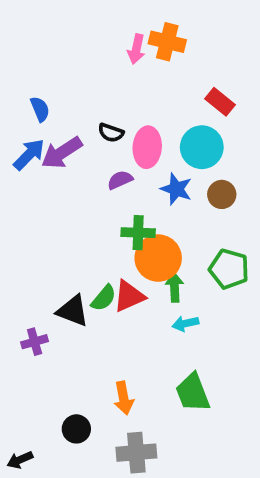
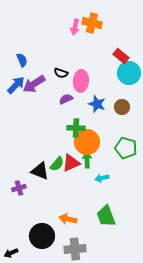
cyan circle: (202, 147) -> (129, 73), moved
green arrow: (174, 287) -> (87, 160), moved
orange arrow: (124, 398) -> (68, 219), turned 114
black circle: (76, 429) -> (42, 236), size x1.6

